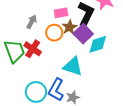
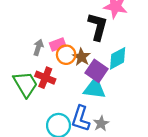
pink rectangle: (61, 13) -> (58, 44), moved
brown star: (69, 27) -> (82, 57), moved
purple square: (83, 34) -> (96, 71), moved

